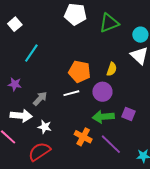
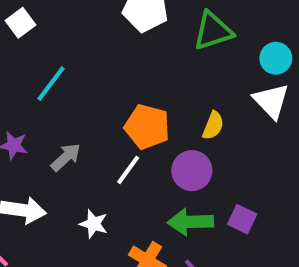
white line: (71, 93) -> (128, 170), turned -42
gray arrow: (40, 99) -> (66, 157), moved
white star: (45, 127) -> (94, 224), moved

